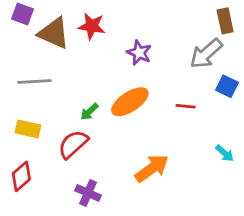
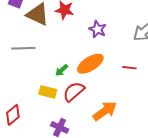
yellow rectangle: (28, 129) -> (48, 92), moved
red semicircle: (73, 144) -> (74, 92), moved

